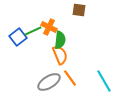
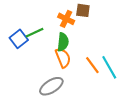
orange cross: (49, 27) -> (66, 19), moved
orange line: (70, 78) -> (92, 65), moved
cyan line: (104, 81) -> (109, 67), moved

